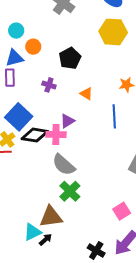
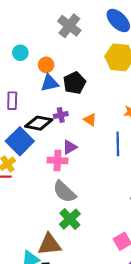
orange circle: (33, 47) -> (46, 65), moved
blue triangle: (14, 58) -> (50, 83), moved
purple cross: (49, 85) -> (61, 115), moved, turned -32
black diamond: (35, 135) -> (39, 123), moved

